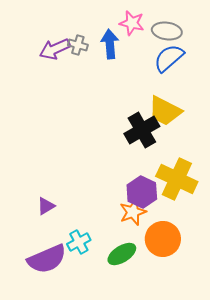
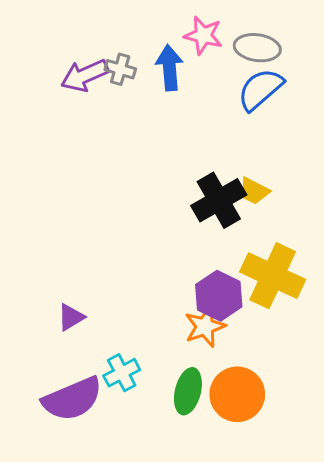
yellow trapezoid: (165, 111) -> (254, 191), moved, size x0.6
orange circle: (163, 239) -> (237, 394), moved
green ellipse: (122, 254) -> (188, 391), turned -44

